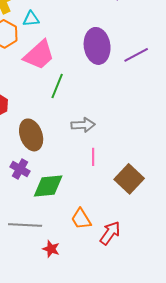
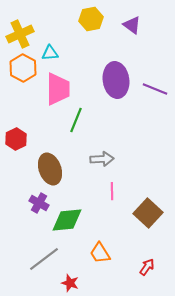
pink trapezoid: (39, 55) -> (58, 89), turned -48
purple line: (136, 55) -> (155, 89), turned 50
gray line: (25, 225) -> (44, 259), turned -40
red arrow: (110, 233) -> (147, 267), moved, size x0.7

